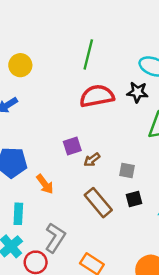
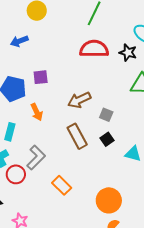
purple square: (72, 146) -> (41, 77), moved
brown arrow: (92, 160) -> (79, 100), size x1.6
black square: (134, 199) -> (107, 139), turned -32

